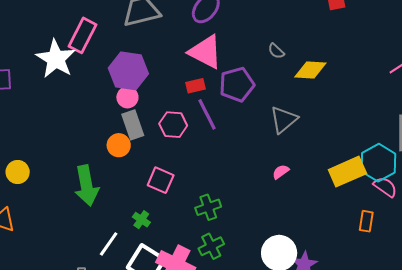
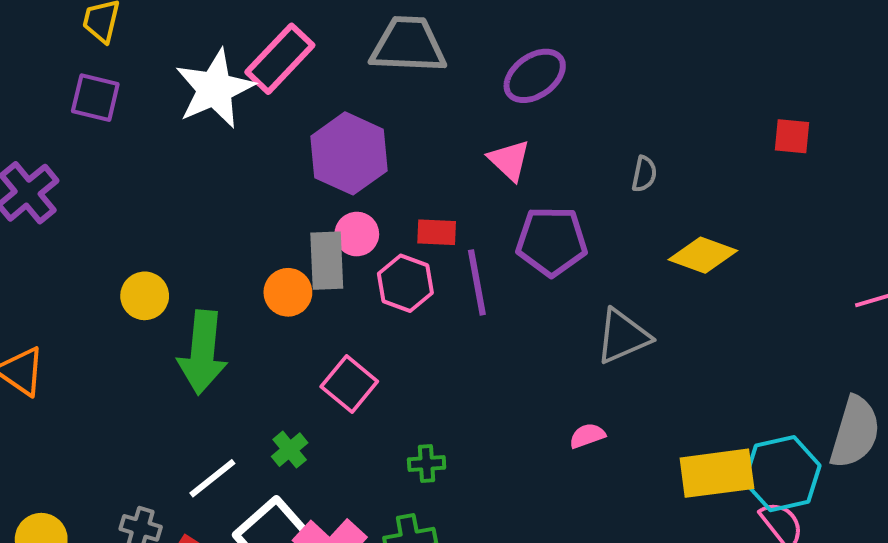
gray semicircle: (276, 51) -> (644, 174), moved, turned -138
pink triangle: (205, 52) -> (509, 160), size x0.6
red rectangle: (196, 86) -> (437, 232), moved
pink circle: (127, 97) -> (357, 234), moved
yellow circle: (18, 172) -> (145, 296), moved
green cross: (208, 207) -> (427, 464), size x0.7

